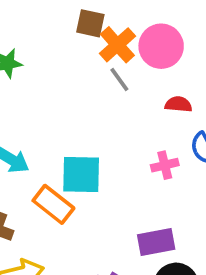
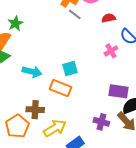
cyan square: (81, 175) -> (70, 69), size x0.7
purple rectangle: (156, 242) -> (118, 91), turned 36

